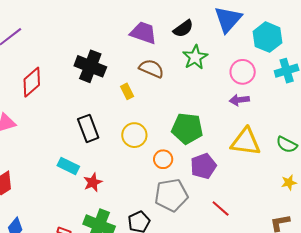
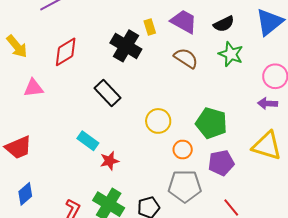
green star: (195, 57) -> (231, 54), turned -30
yellow rectangle: (127, 91) -> (150, 27), moved
black rectangle: (88, 128) -> (108, 93), moved, turned -32

